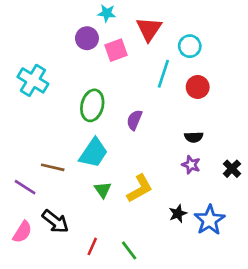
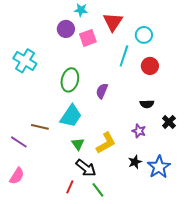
purple star: (191, 165) -> (139, 131), moved
black cross: (232, 169) -> (169, 122), moved
black arrow: (55, 221) -> (86, 168), moved

